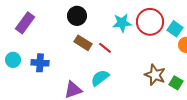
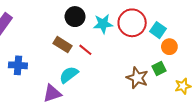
black circle: (77, 16) -> (75, 17), moved
cyan semicircle: (100, 78) -> (69, 75), moved
green square: (176, 83) -> (159, 68), moved, turned 32

